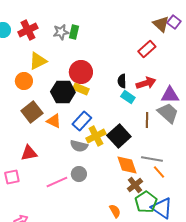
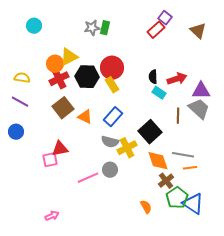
purple square: (174, 22) -> (165, 18), moved
brown triangle: (161, 24) -> (198, 31), moved
red cross: (28, 30) -> (59, 79), moved
red rectangle: (147, 49) -> (156, 30), moved
orange circle: (24, 81) -> (55, 64), moved
yellow rectangle: (81, 89) -> (112, 85), turned 35
black hexagon: (63, 92) -> (87, 77), moved
yellow cross: (96, 136) -> (127, 148), moved
orange line: (159, 172) -> (190, 168), turned -56
pink square: (12, 177) -> (50, 160), moved

